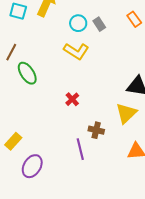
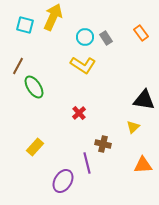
yellow triangle: (126, 113) -> (133, 127), size x0.6
yellow rectangle: (13, 141) -> (35, 147), moved
purple ellipse: (32, 166) -> (63, 181), moved

